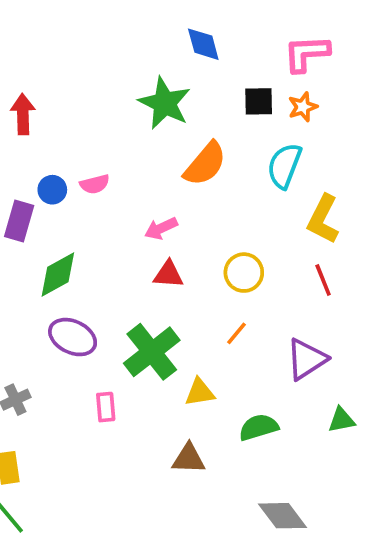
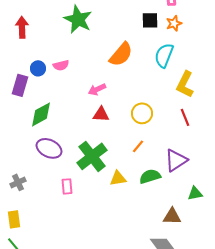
green star: (165, 103) -> (78, 19), moved
green semicircle: (259, 427) -> (150, 176), moved
brown triangle: (189, 459) -> (172, 216), moved

